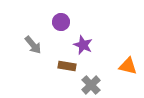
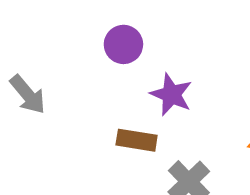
gray arrow: (33, 45) -> (28, 95), moved

